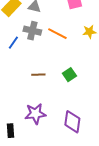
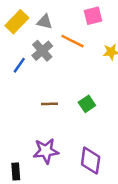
gray cross: (32, 31) -> (42, 51), turned 36
orange line: (57, 34) -> (72, 41), moved

